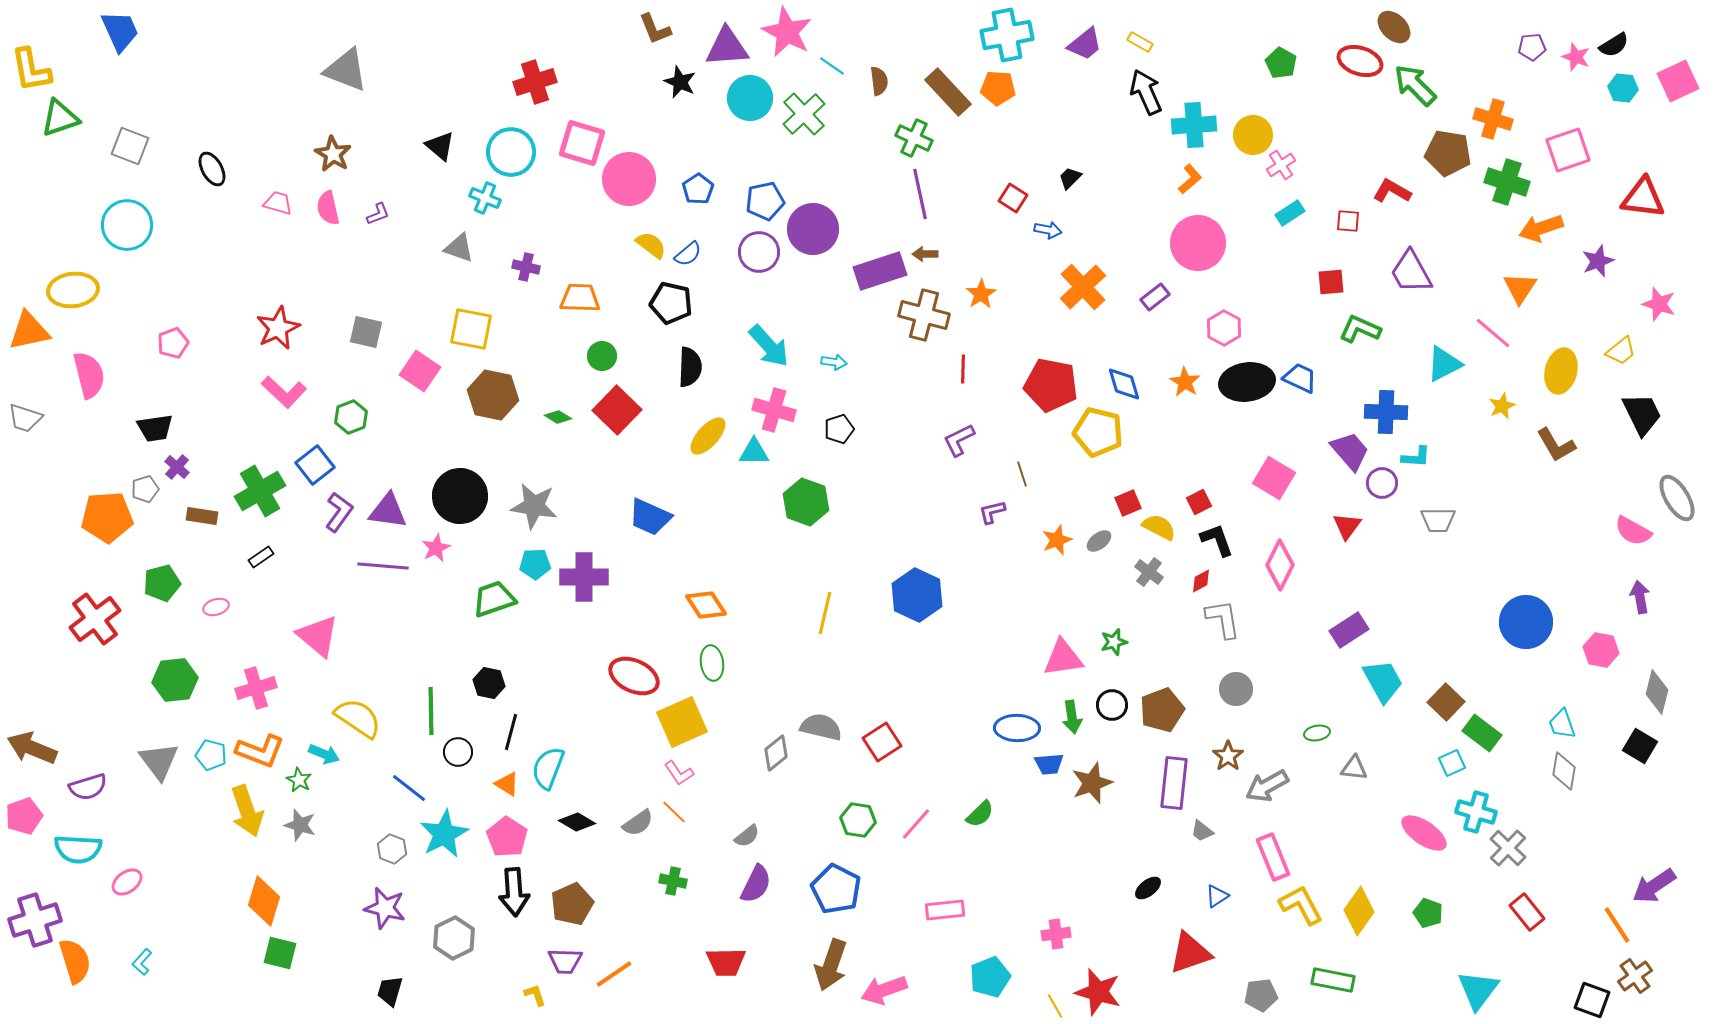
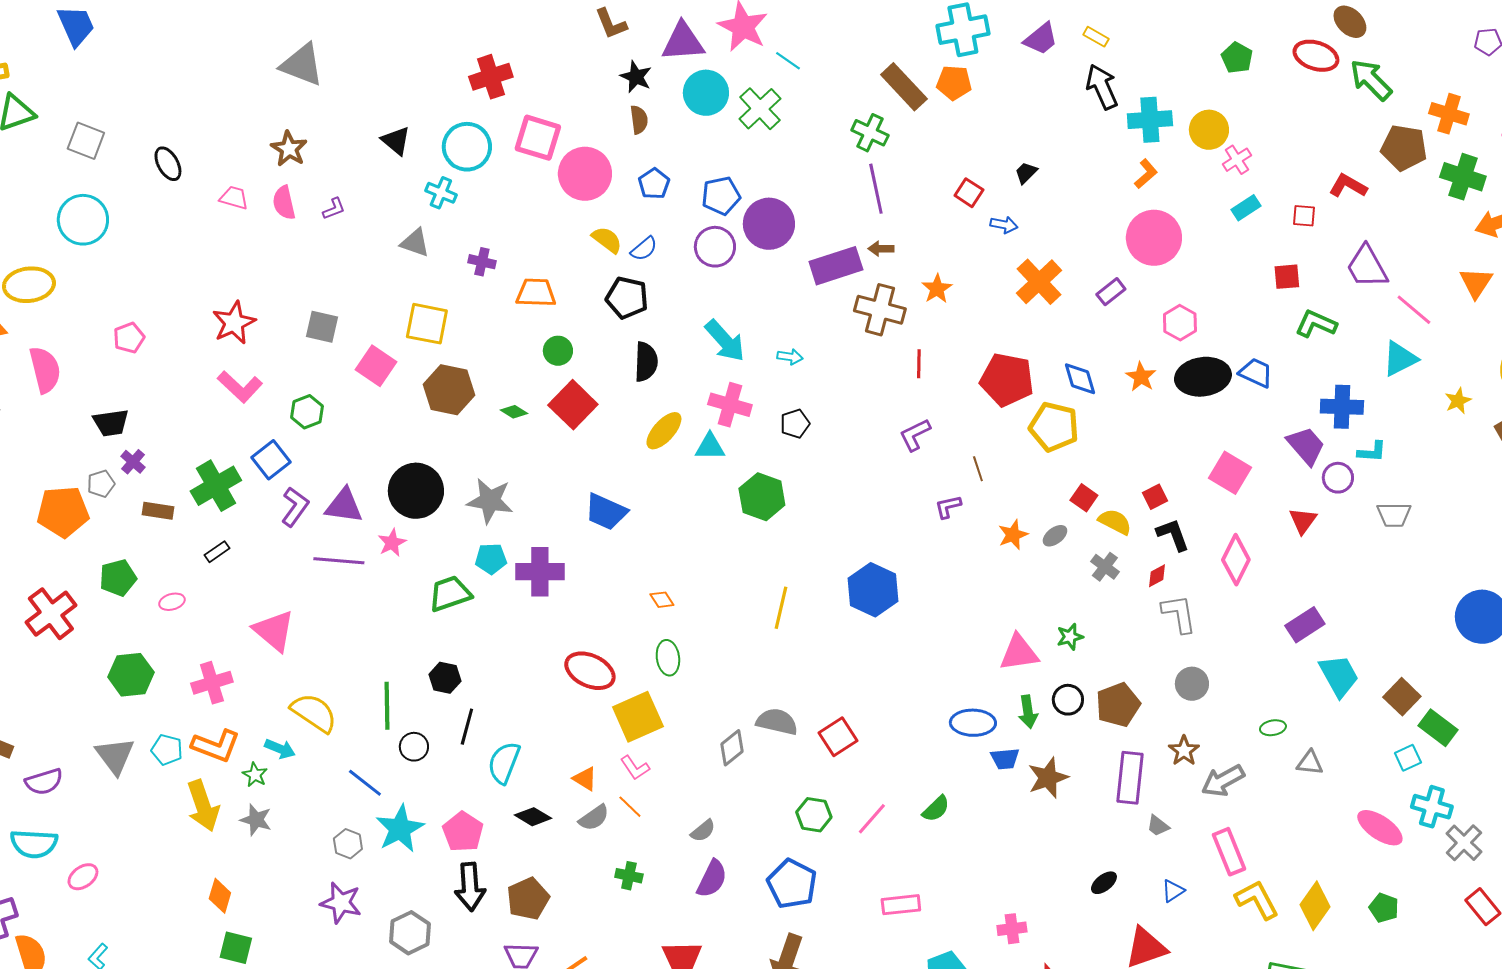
brown semicircle: (879, 81) -> (639, 120), moved
pink line: (1493, 333) -> (1414, 310), moved
red square: (1128, 503) -> (1084, 498), turned -32
orange diamond: (706, 605) -> (662, 600), size x0.6
orange triangle: (507, 784) -> (585, 779), moved
orange diamond: (264, 901) -> (220, 896), size x0.7

